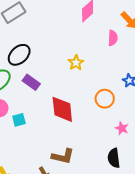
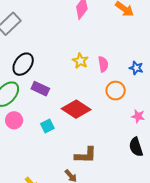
pink semicircle: (113, 38) -> (103, 64), moved
red diamond: (62, 109) -> (76, 109), turned -40
cyan square: (19, 120) -> (47, 126), moved

